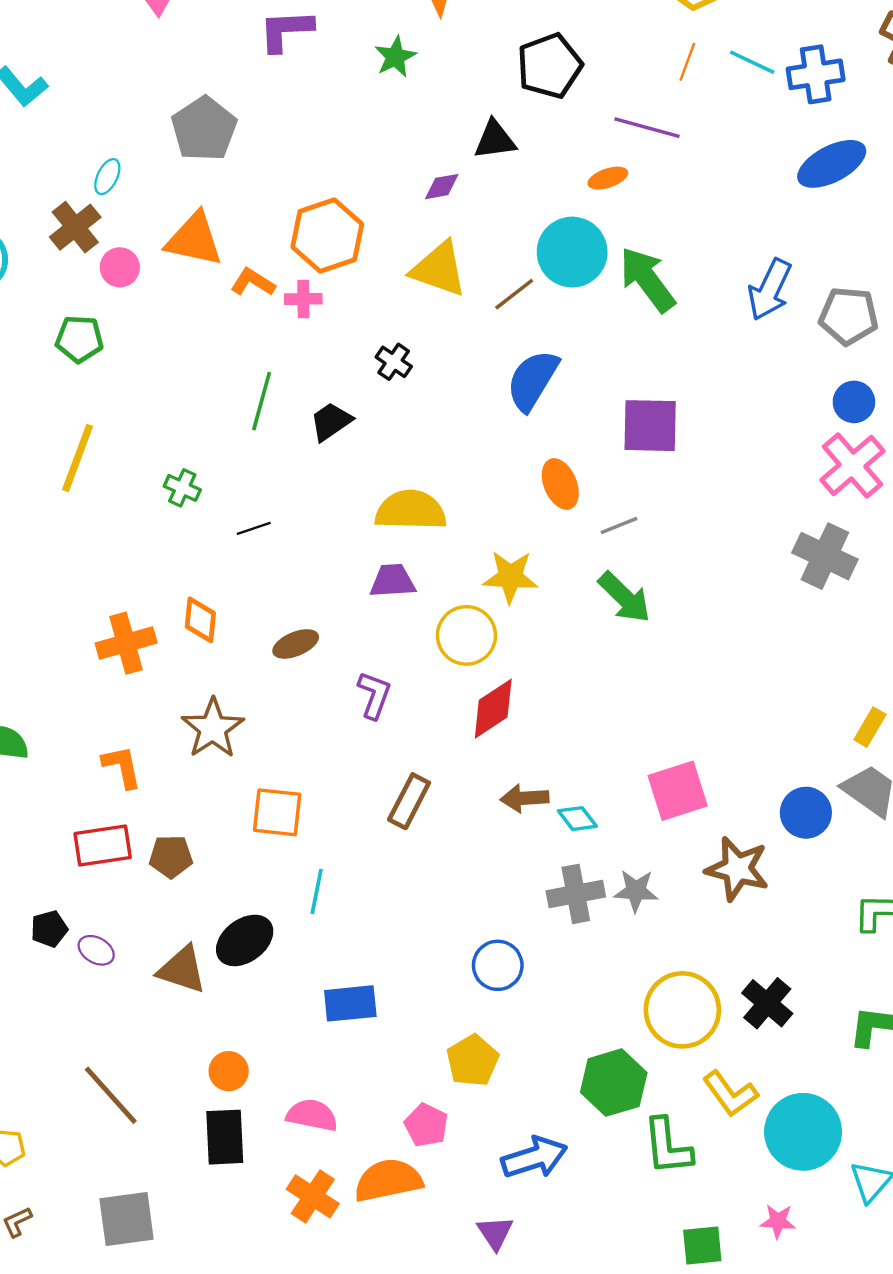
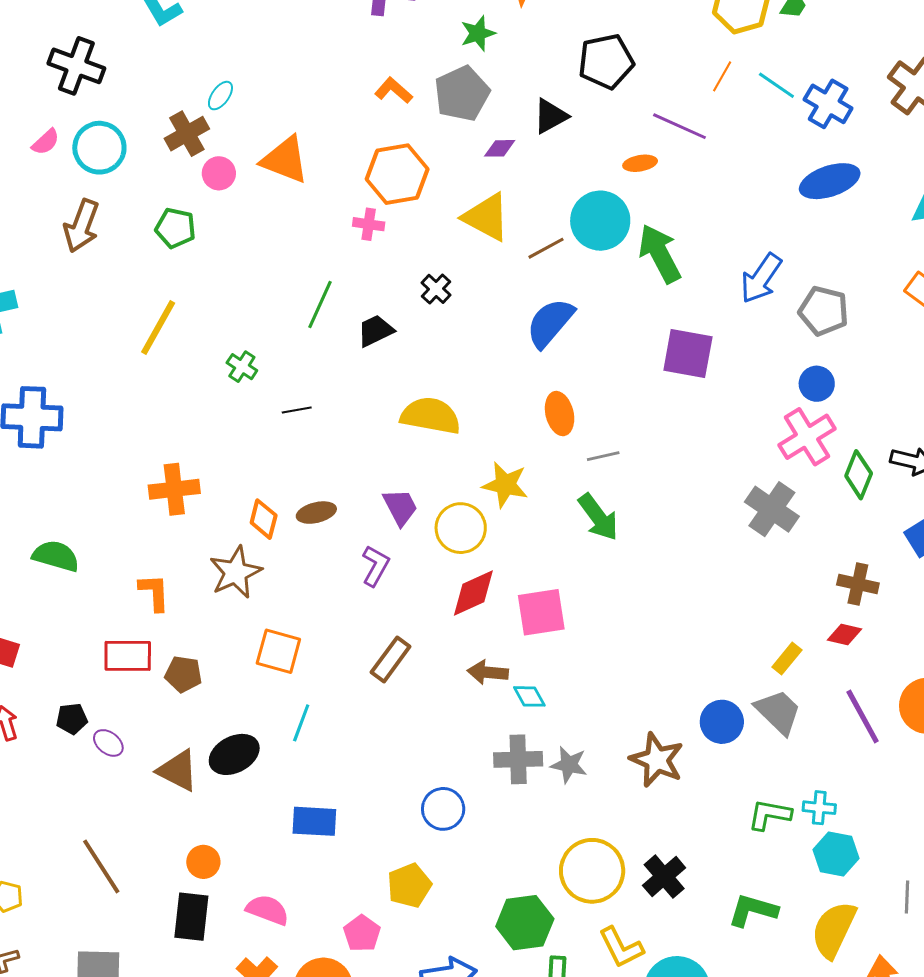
blue cross: (816, 74) -> (828, 104), turned 30
gray pentagon: (204, 129) -> (462, 94), moved
black triangle: (495, 140) -> (550, 116), turned -30
orange L-shape: (253, 282) -> (394, 90), moved
purple square: (650, 426) -> (688, 353), moved
purple trapezoid: (393, 581) -> (400, 507), moved, turned 57
orange diamond: (200, 620) -> (264, 519), moved
pink square: (678, 791) -> (541, 612), moved

